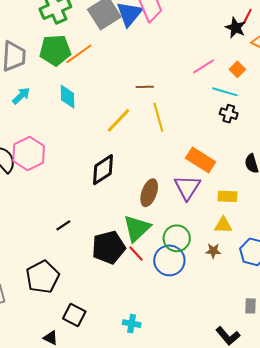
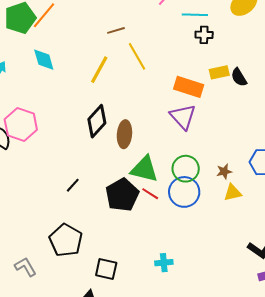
brown ellipse: (149, 193) -> (124, 134), moved
yellow rectangle: (227, 196) -> (219, 72), moved
yellow triangle: (223, 225) -> (233, 193), moved
green triangle: (137, 228) -> (144, 169), turned -48

